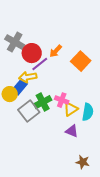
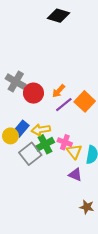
purple line: (40, 64) -> (64, 105), moved
yellow arrow: (28, 77) -> (41, 130), moved
yellow triangle: (71, 109) -> (74, 152), turned -35

